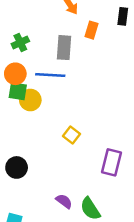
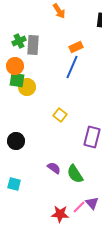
orange rectangle: (92, 30) -> (76, 47), moved, turned 48
gray rectangle: (64, 48) -> (33, 45), moved
blue line: (50, 75) -> (72, 67), moved, turned -70

